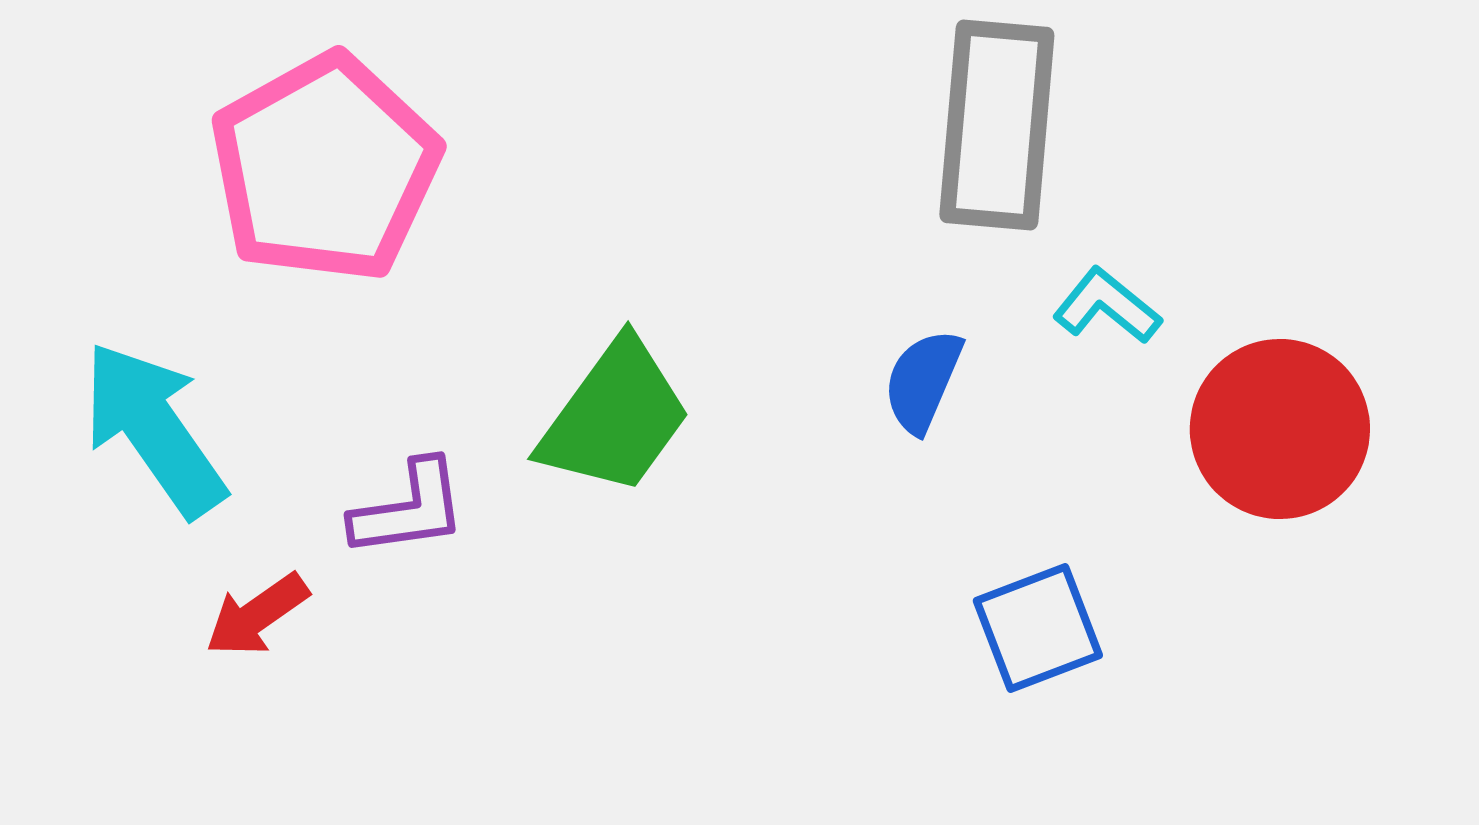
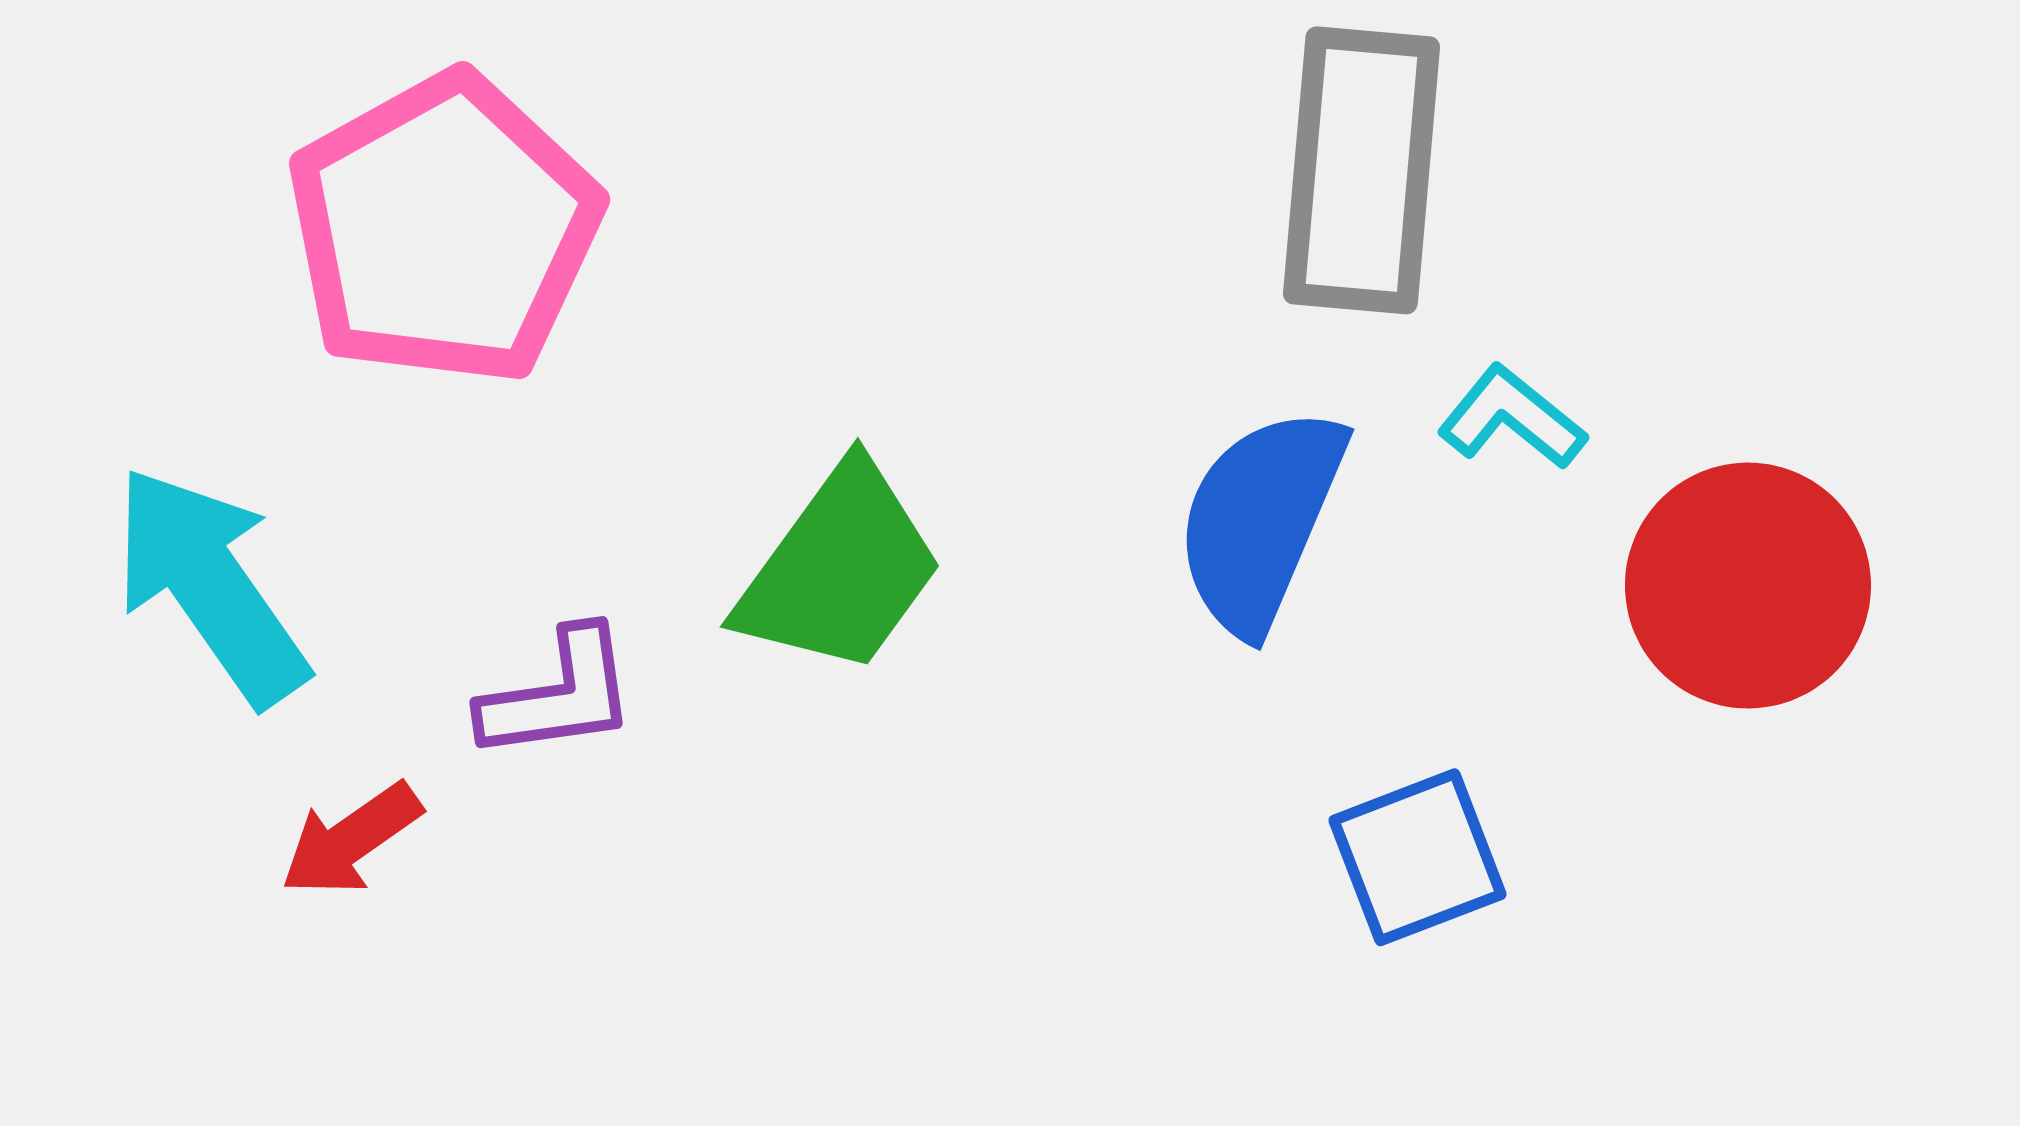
blue semicircle: (923, 381) -> (1260, 520), size x1.6

